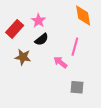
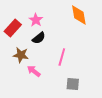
pink line: (75, 47) -> (62, 57), moved
pink arrow: (60, 62) -> (34, 71), moved

